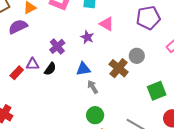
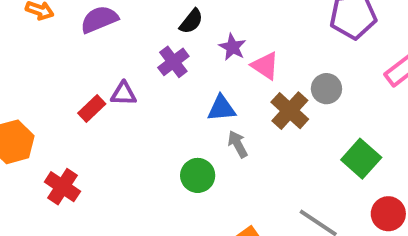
pink triangle: (107, 24) -> (265, 66), moved
black semicircle: (50, 69) -> (191, 21), moved
green square: (157, 91) -> (361, 159), turned -30
green circle: (95, 115) -> (198, 175), moved

